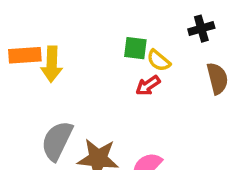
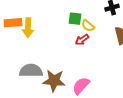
gray semicircle: (57, 141) -> (31, 71), turned 65

